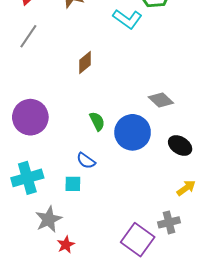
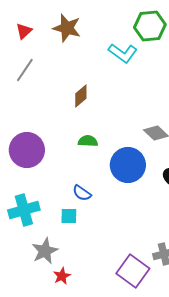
green semicircle: (97, 121) -> (88, 141), moved, turned -60

